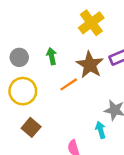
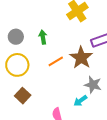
brown star: (90, 65) -> (81, 58), moved
cyan arrow: (101, 130) -> (80, 101), turned -112

